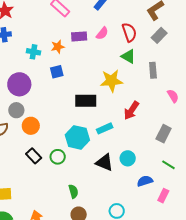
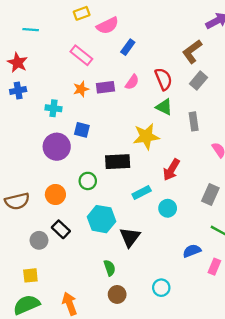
orange star: (58, 47) -> (81, 89), moved
blue square: (57, 72) -> (82, 130), turned 32
purple circle: (19, 84) -> (57, 147), moved
gray circle: (16, 110) -> (39, 240), moved
cyan hexagon: (77, 137) -> (101, 219), moved
green circle: (58, 157) -> (88, 181), moved
cyan circle: (128, 158) -> (168, 208), moved
black triangle: (104, 162) -> (130, 237), moved, turned 48

